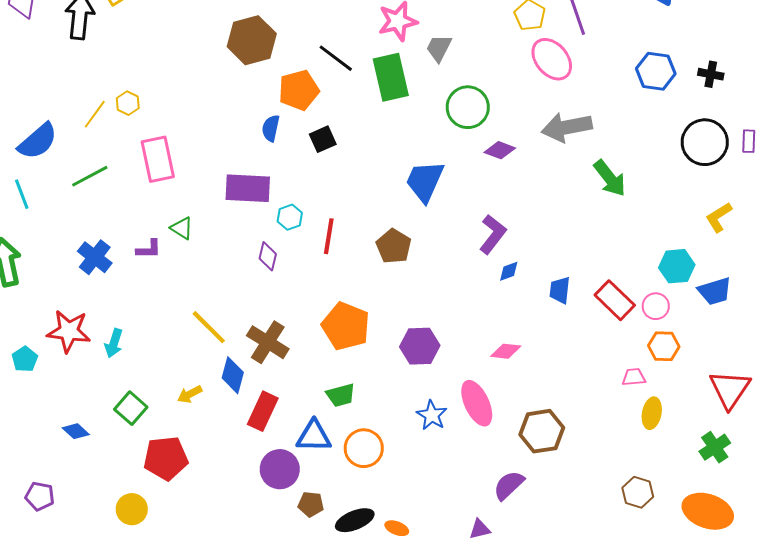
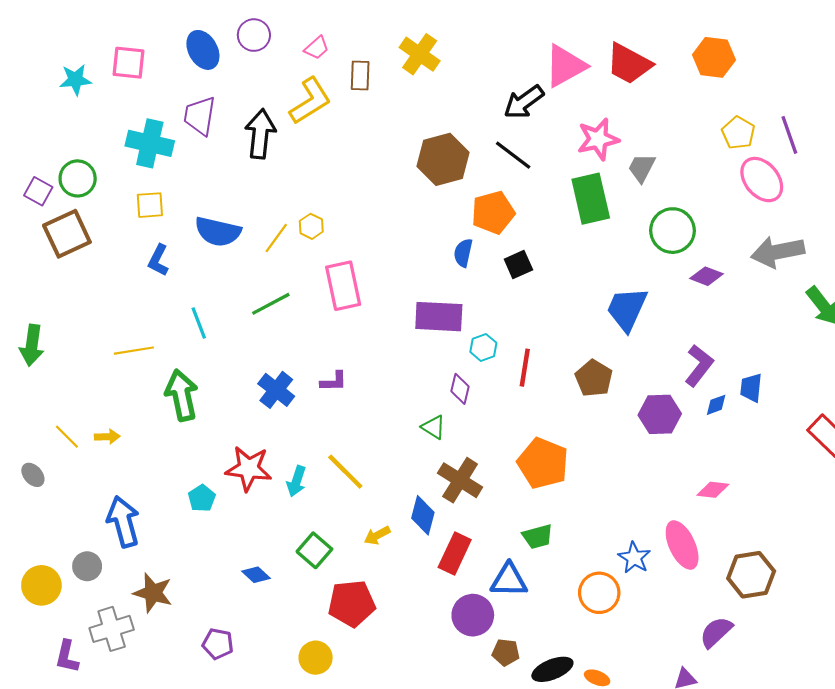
black line: (336, 58) -> (513, 155), moved
blue semicircle: (38, 141) -> (218, 232), moved, turned 54
green triangle: (182, 228) -> (433, 427), moved
blue trapezoid: (560, 290) -> (751, 388), moved
yellow line: (209, 327) -> (345, 472), moved
purple hexagon: (420, 346) -> (660, 414), moved
orange circle: (364, 448) -> (599, 593), moved

